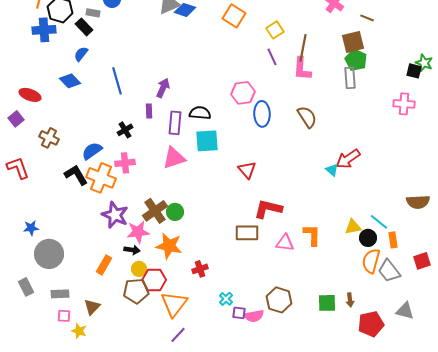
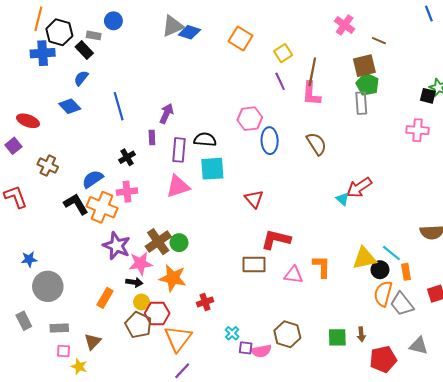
yellow triangle: (353, 227) -> (364, 258), size x1.4
brown pentagon: (136, 291) -> (138, 325), turned 30

